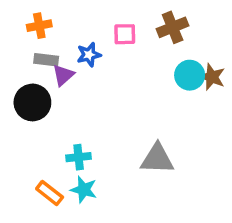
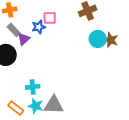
pink square: (125, 34) -> (50, 18), moved
gray rectangle: (46, 60) -> (14, 30), turned 40
gray triangle: (157, 159) -> (54, 105), moved

